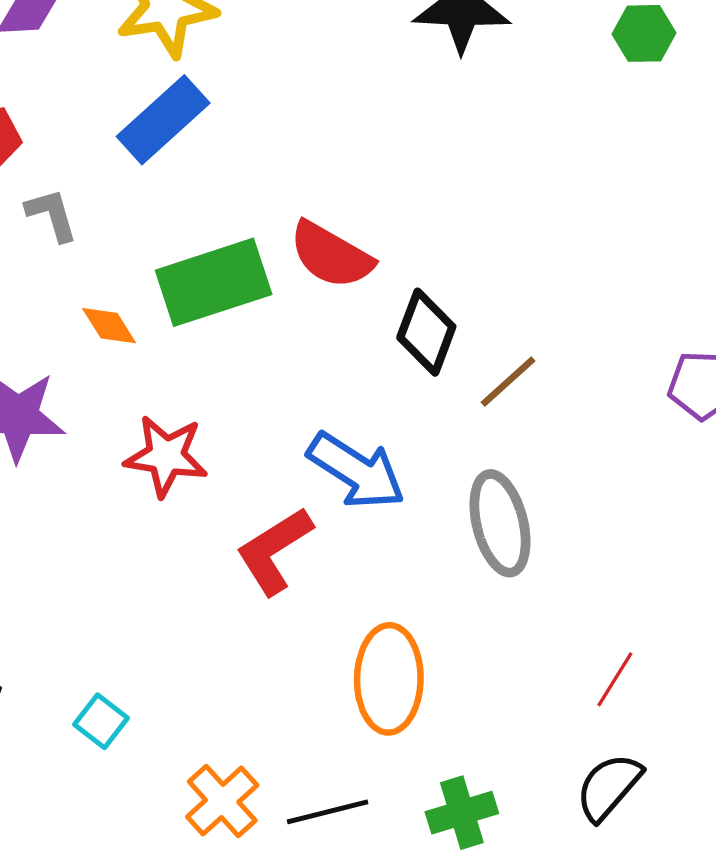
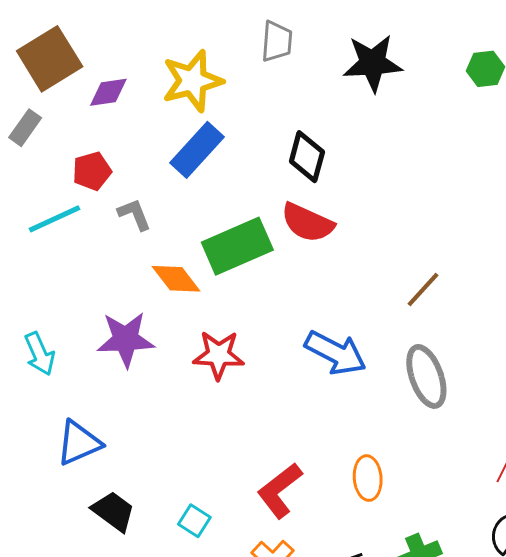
orange diamond: (109, 326) -> (176, 279), size x1.4
black diamond: (426, 332) -> (307, 157), moved
red L-shape: (274, 551) -> (280, 490), moved
orange ellipse: (389, 679) -> (368, 478), size x0.7

